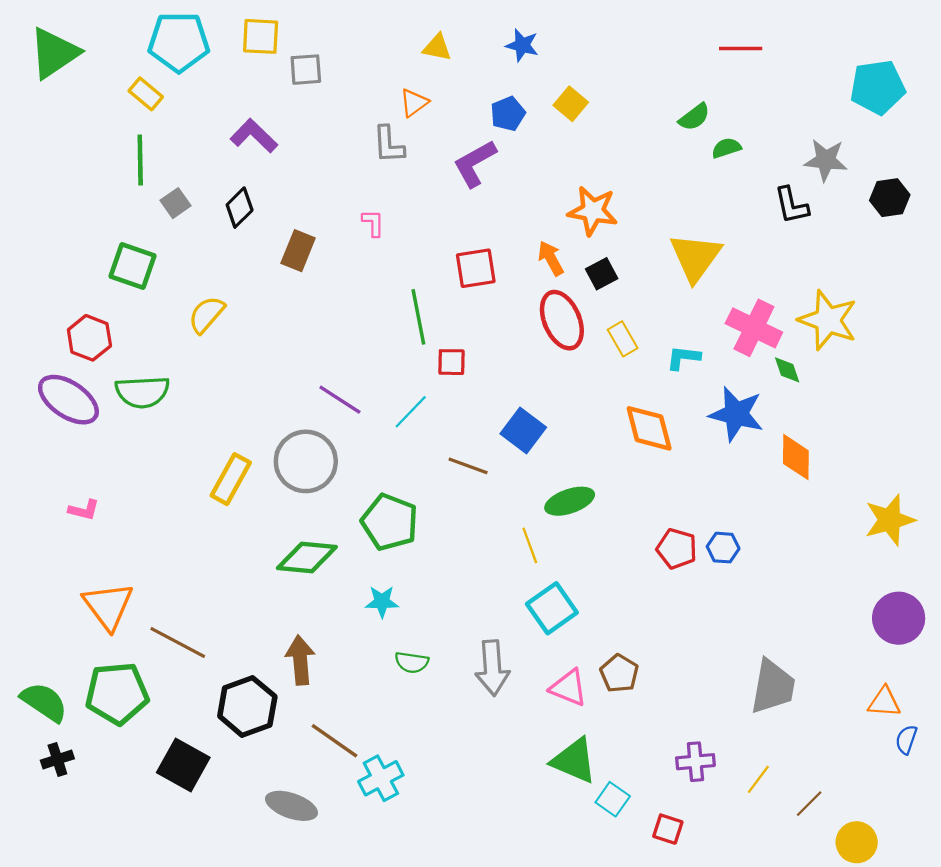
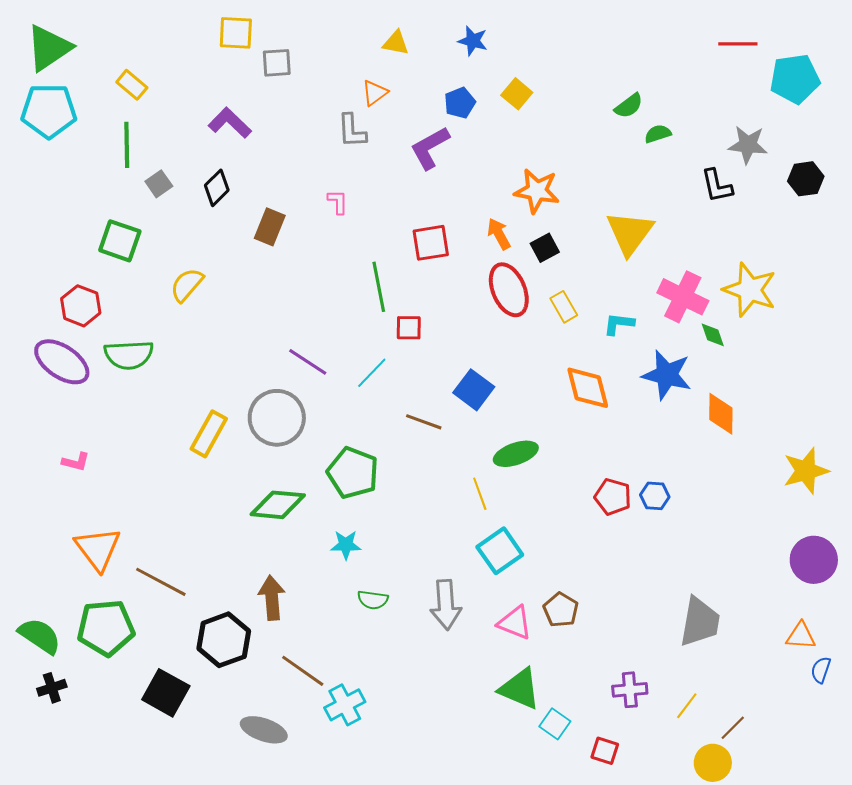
cyan pentagon: (179, 42) -> (49, 111), moved
red line: (741, 49) -> (738, 44), moved
yellow circle: (857, 842) -> (713, 763), moved

